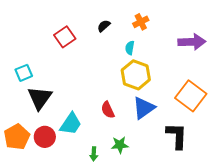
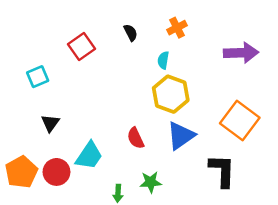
black semicircle: (104, 26) -> (131, 33), turned 104
cyan square: (24, 73) -> (38, 77), moved
black triangle: (40, 98) -> (50, 123), size x0.6

